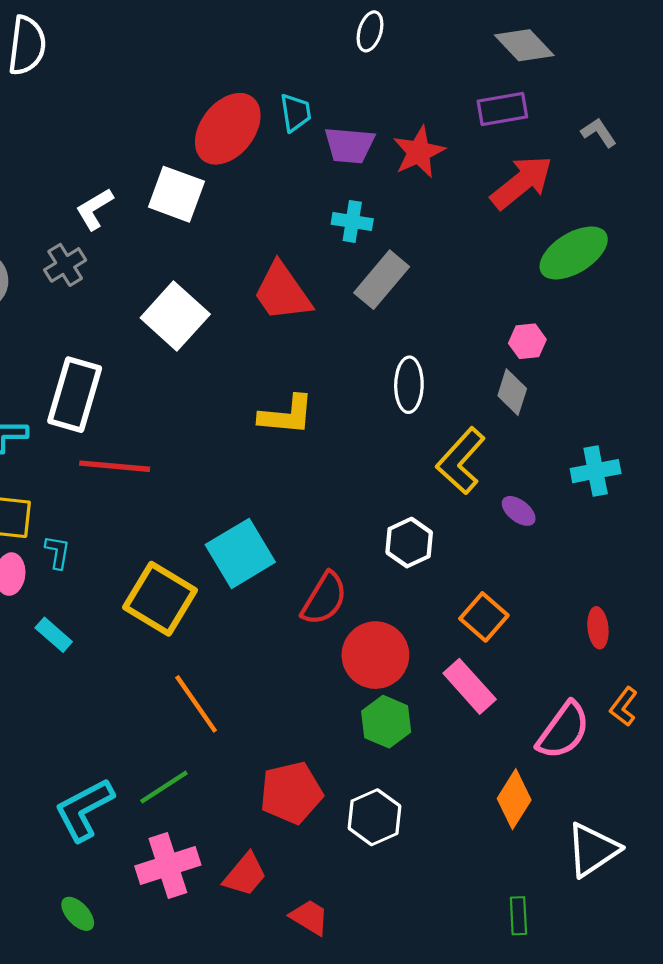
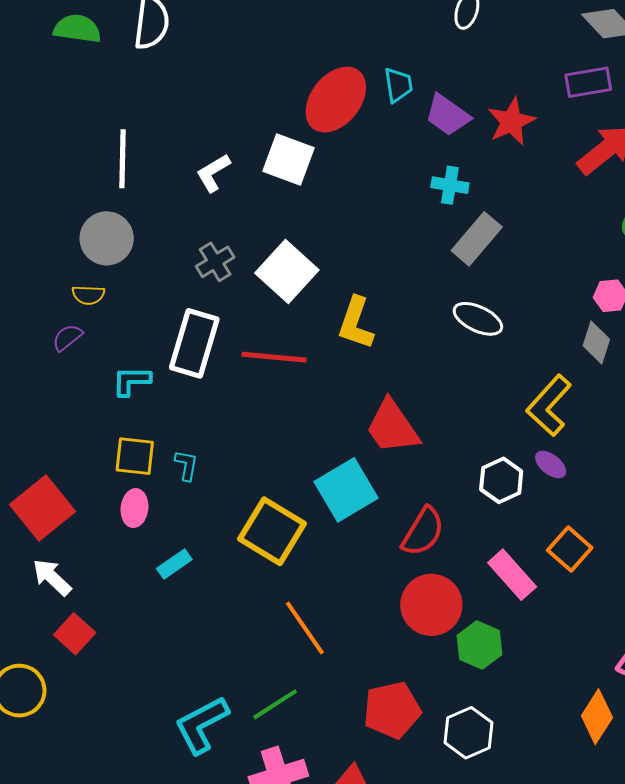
purple trapezoid: (349, 145) -> (448, 115), turned 30
gray cross: (65, 265) -> (215, 262), moved
red trapezoid: (282, 292) -> (392, 427), moved
white ellipse: (409, 385) -> (478, 319), moved, turned -66
yellow L-shape: (286, 415) -> (356, 323), moved, turned 104
red line: (115, 466) -> (274, 357), moved
purple ellipse: (519, 511) -> (551, 465), moved
cyan L-shape: (57, 552) -> (186, 465), moved
cyan rectangle: (54, 635) -> (174, 564), turned -76
red circle: (375, 655) -> (431, 605), moved
pink rectangle: (470, 686) -> (512, 575), moved

